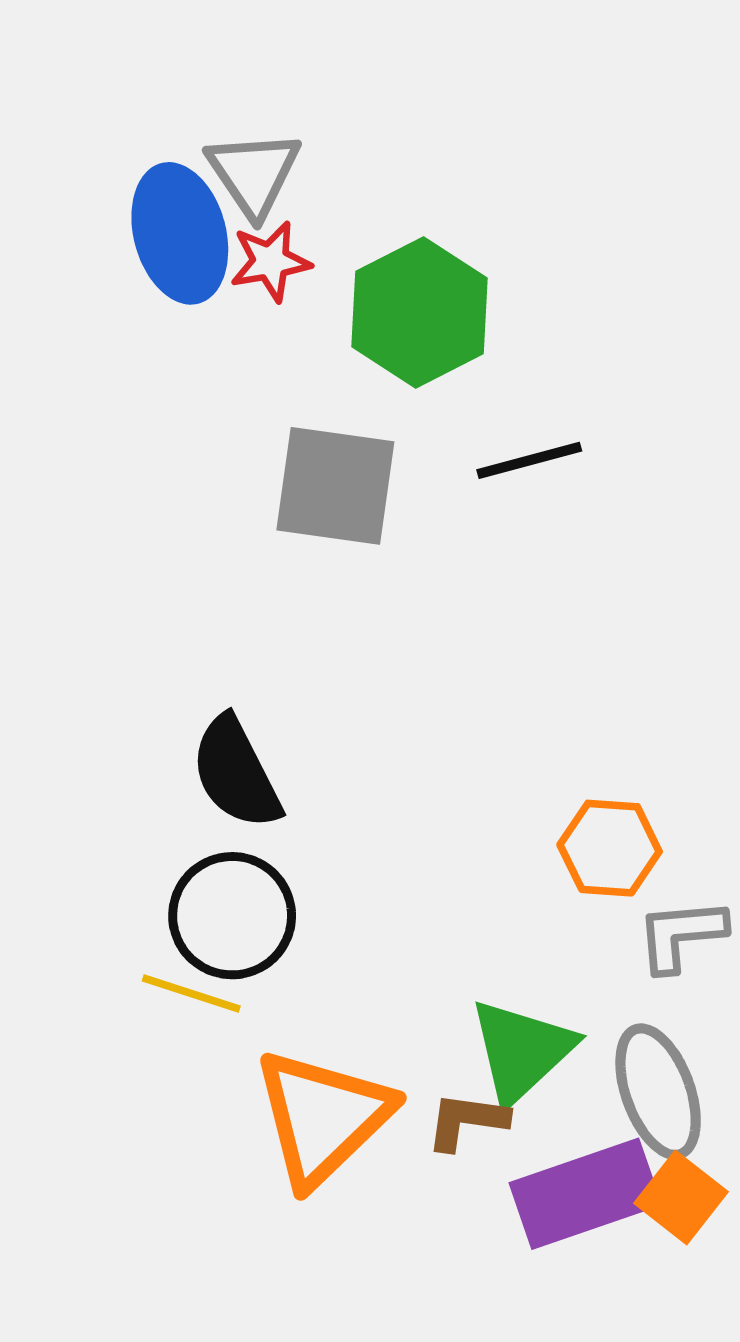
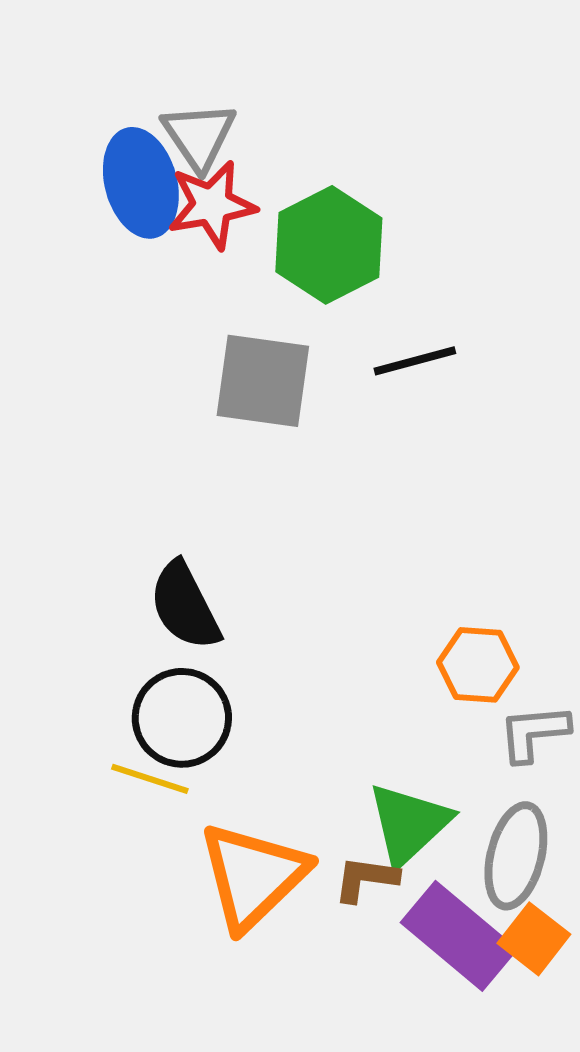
red star: (270, 261) -> (212, 205), size x1.4
gray ellipse: (658, 1092) -> (516, 856), turned 34
purple rectangle: (585, 1194) -> (459, 936), turned 59

